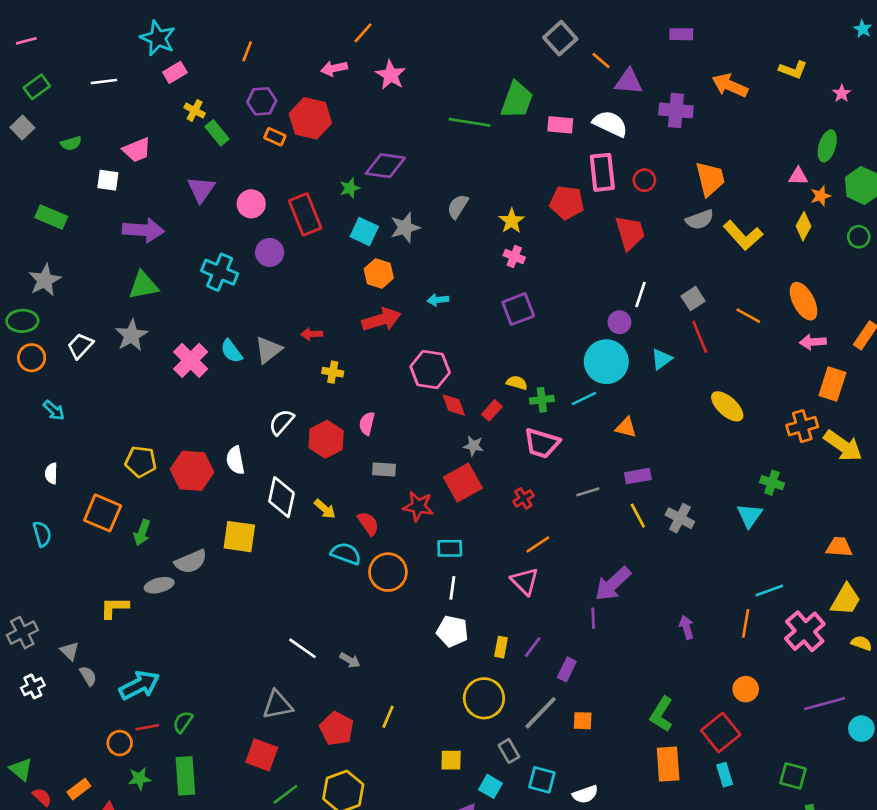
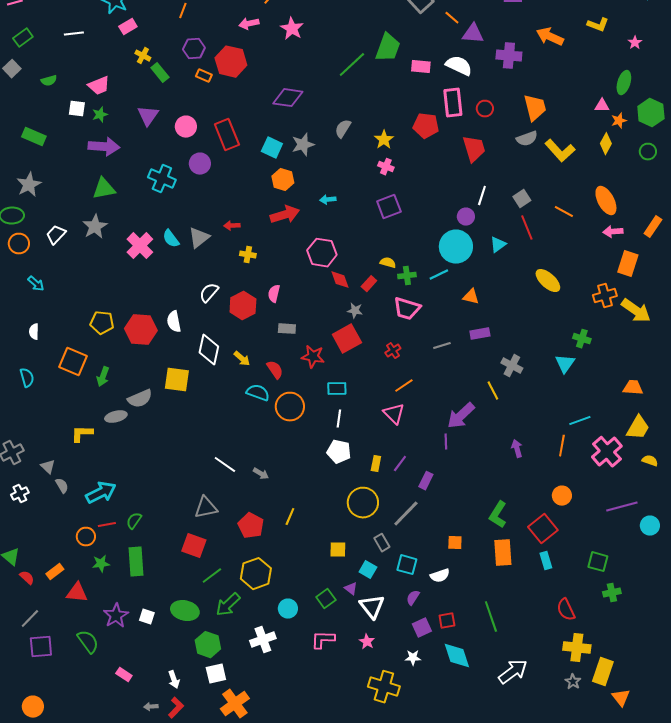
green line: (469, 122) -> (352, 65), turned -52
green star: (350, 188) -> (100, 115), moved
yellow line: (638, 516) -> (493, 391), moved
orange square: (583, 721) -> (455, 543), moved

